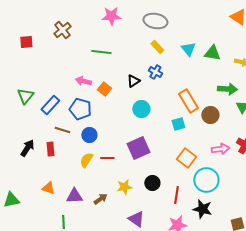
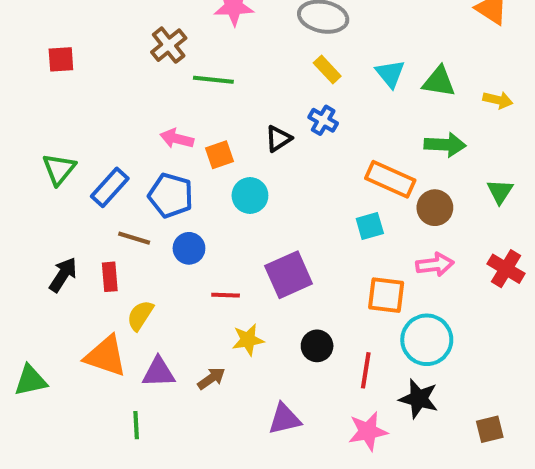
brown cross: (62, 30) -> (169, 45), moved
orange square: (104, 89) -> (219, 155), turned 32
green arrow: (227, 89) -> (445, 145), moved
orange rectangle: (188, 101) -> (390, 179), turned -35
cyan circle: (141, 109) -> (250, 196), moved
pink arrow: (220, 149) -> (435, 265), moved
orange square: (186, 158) -> (386, 295), turned -30
yellow semicircle: (86, 160) -> (140, 315), moved
yellow star: (124, 187) -> (248, 340), moved
orange triangle: (48, 188) -> (106, 356), size x1.6
purple triangle: (136, 219) -> (285, 419), turned -48

